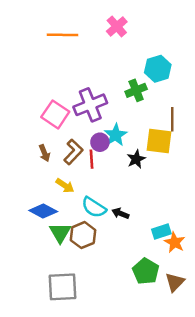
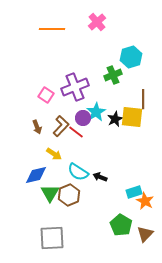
pink square: (55, 114) -> (46, 95), size x0.7
red line: (91, 159) -> (76, 132), turned -49
black star: (136, 159) -> (115, 119), moved
blue diamond: (43, 211) -> (36, 175), turned -40

